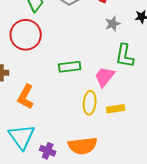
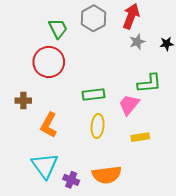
gray star: (113, 24) -> (137, 42), moved
green L-shape: (125, 56) -> (149, 83), turned -105
yellow ellipse: (90, 103) -> (98, 126), moved

